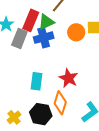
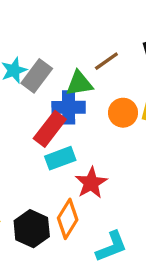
red rectangle: (31, 20) -> (50, 129), moved
gray rectangle: (19, 38) -> (37, 76), moved
cyan rectangle: (37, 81) -> (60, 158), moved, turned 48

